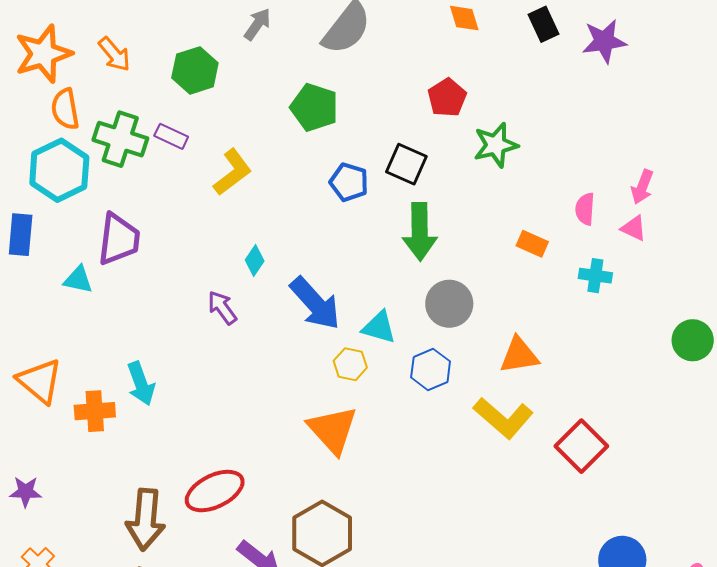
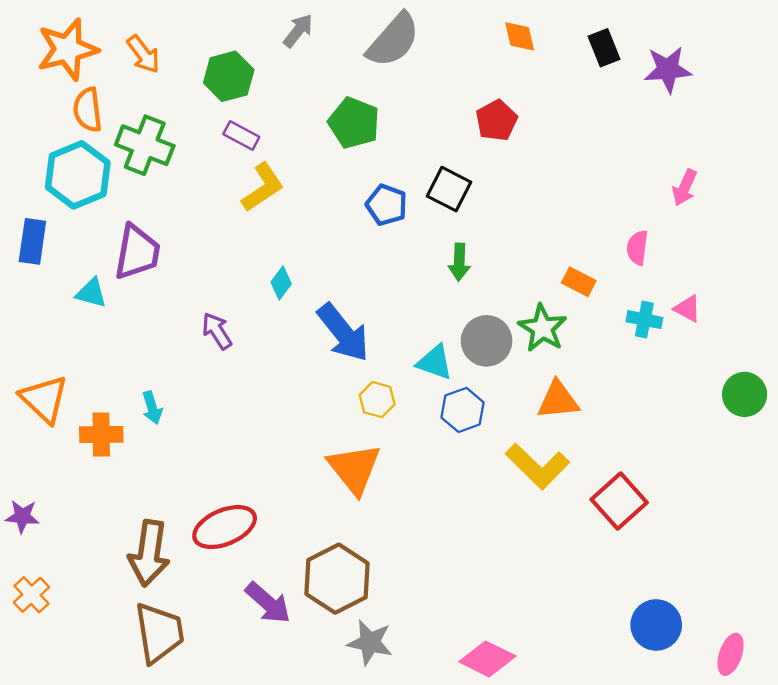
purple rectangle: (171, 136) -> (241, 135), moved
green star: (496, 145) -> (542, 328), moved, turned -30
pink arrow: (642, 187) -> (685, 188), moved
pink triangle: (634, 228) -> (687, 309), moved
green arrow: (420, 232) -> (459, 262), size x0.6
purple arrow: (222, 308) -> (217, 331), moved
cyan triangle: (379, 327) -> (435, 362), moved
cyan arrow: (141, 384) -> (152, 408), size x0.7

